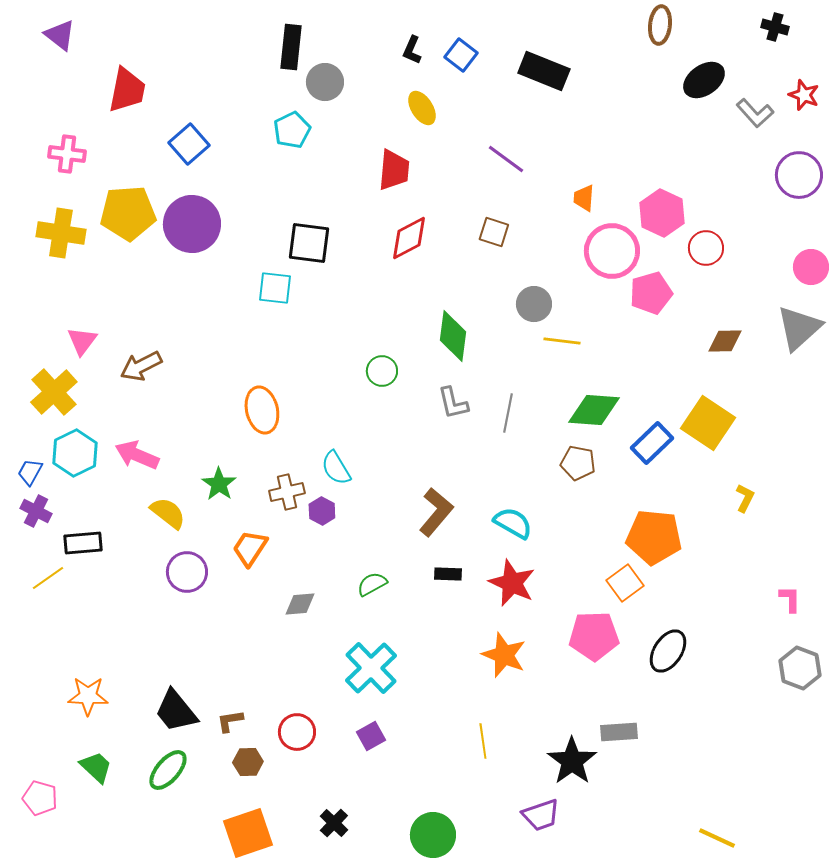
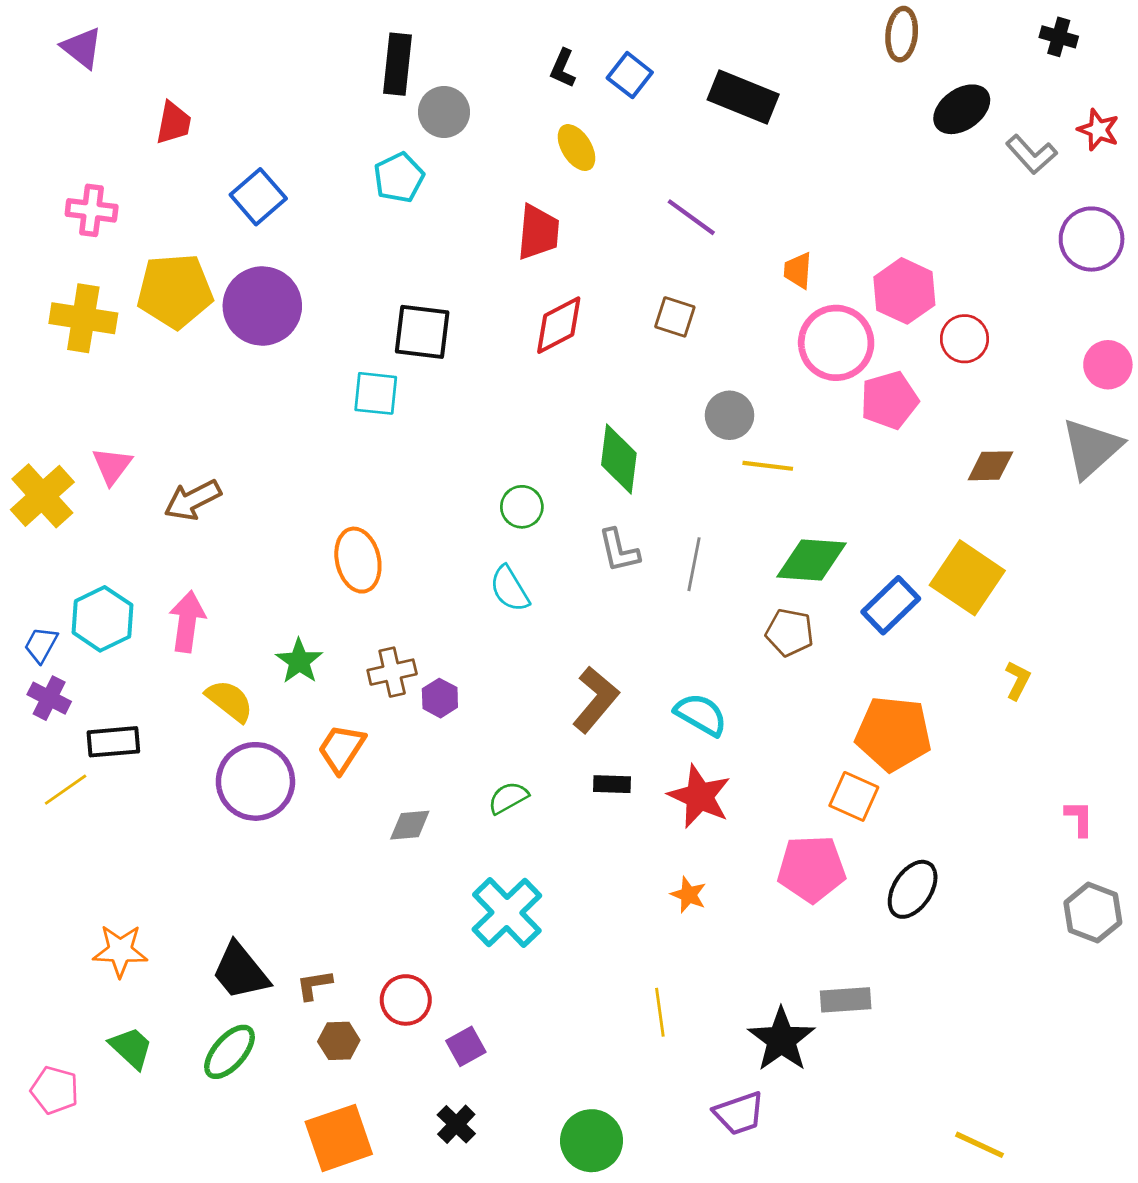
red trapezoid: (127, 90) -> (174, 123), size x0.7
yellow cross: (54, 392) -> (42, 496), moved
pink arrow: (137, 455) -> (187, 622), turned 75
cyan semicircle: (336, 468) -> (510, 589), moved
purple circle: (187, 572) -> (255, 781), size x1.4
orange square: (625, 583) -> (854, 796), turned -30
orange star: (504, 655) -> (689, 895), size x0.6
purple square: (371, 736) -> (466, 1046), moved

